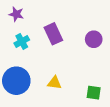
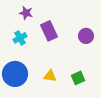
purple star: (16, 14) -> (26, 13), moved
green square: (94, 93) -> (78, 78), moved, turned -32

